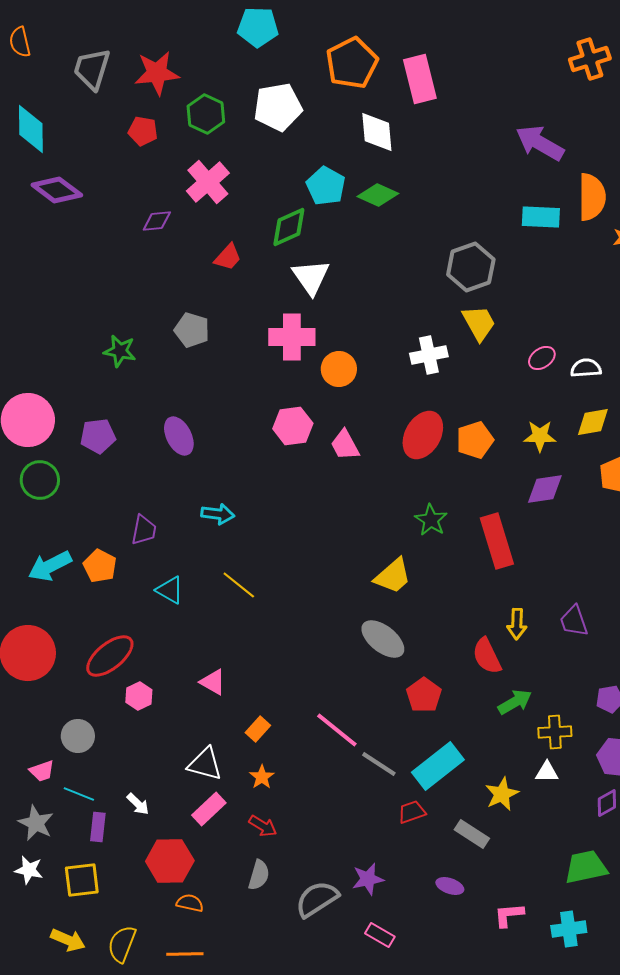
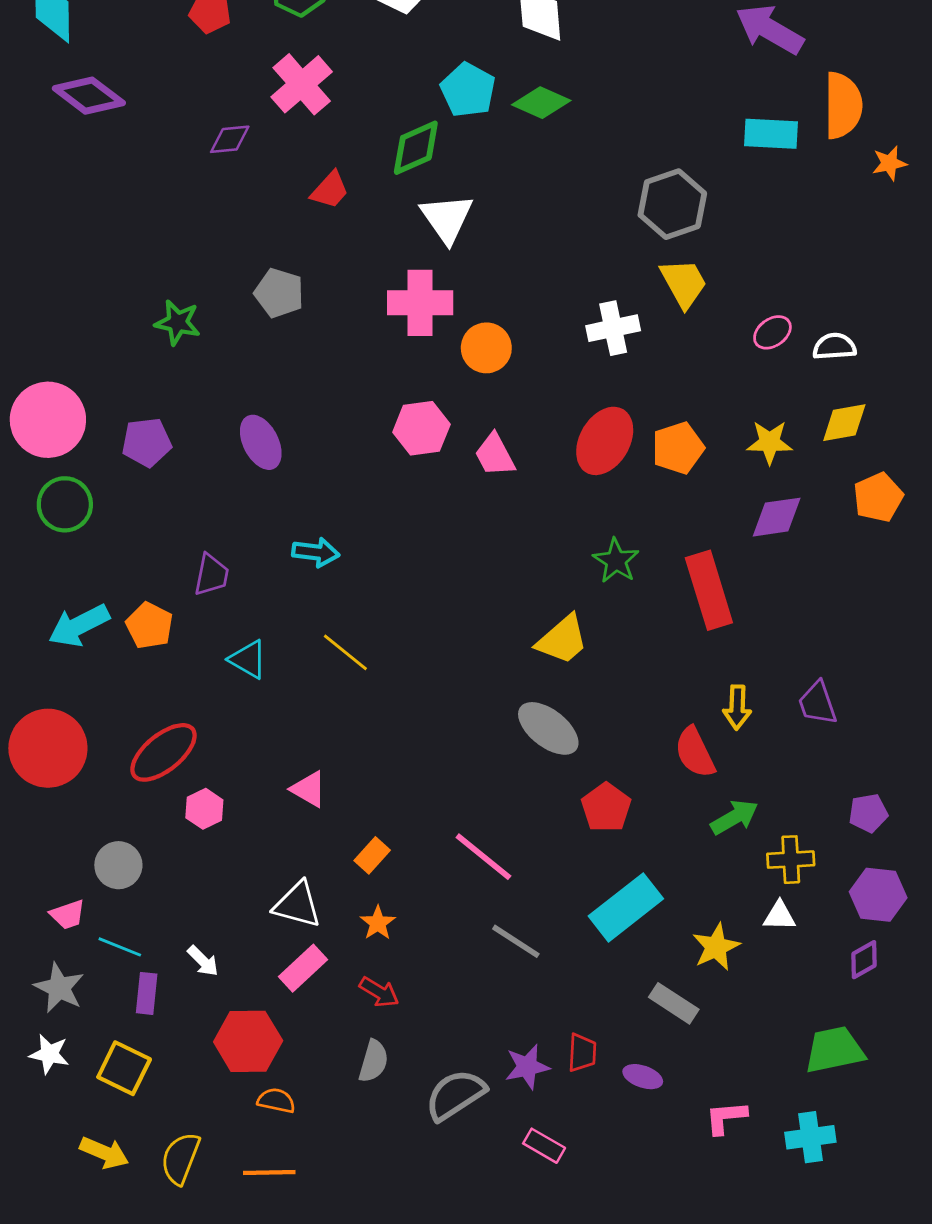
gray line: (379, 764) -> (516, 941), moved
red trapezoid: (412, 812) -> (582, 1053), moved, turned 112
yellow square: (82, 880) -> (124, 1068), turned 33

